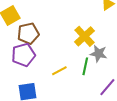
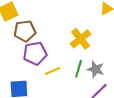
gray star: (99, 54) -> (96, 69), moved
purple pentagon: (23, 55) -> (35, 53), moved

